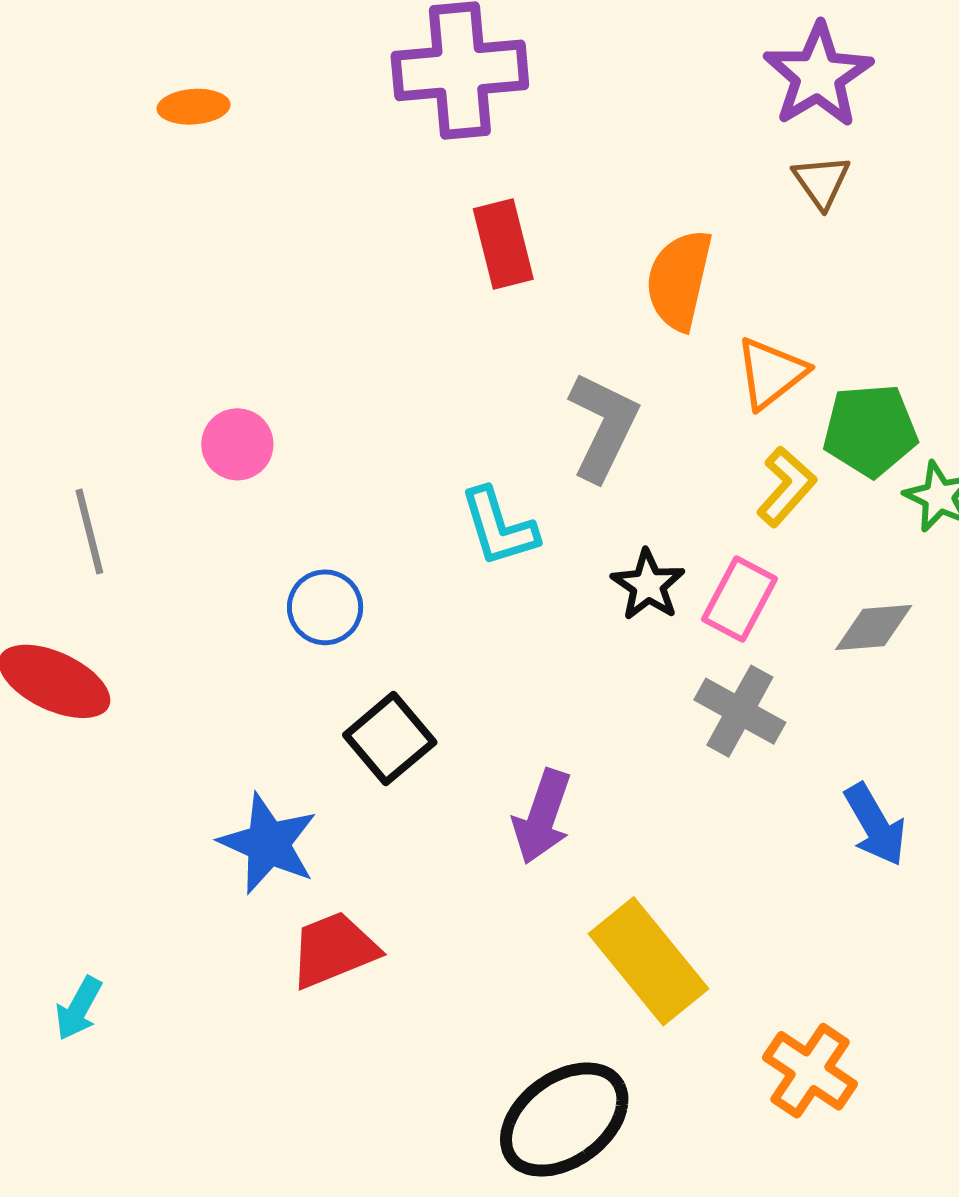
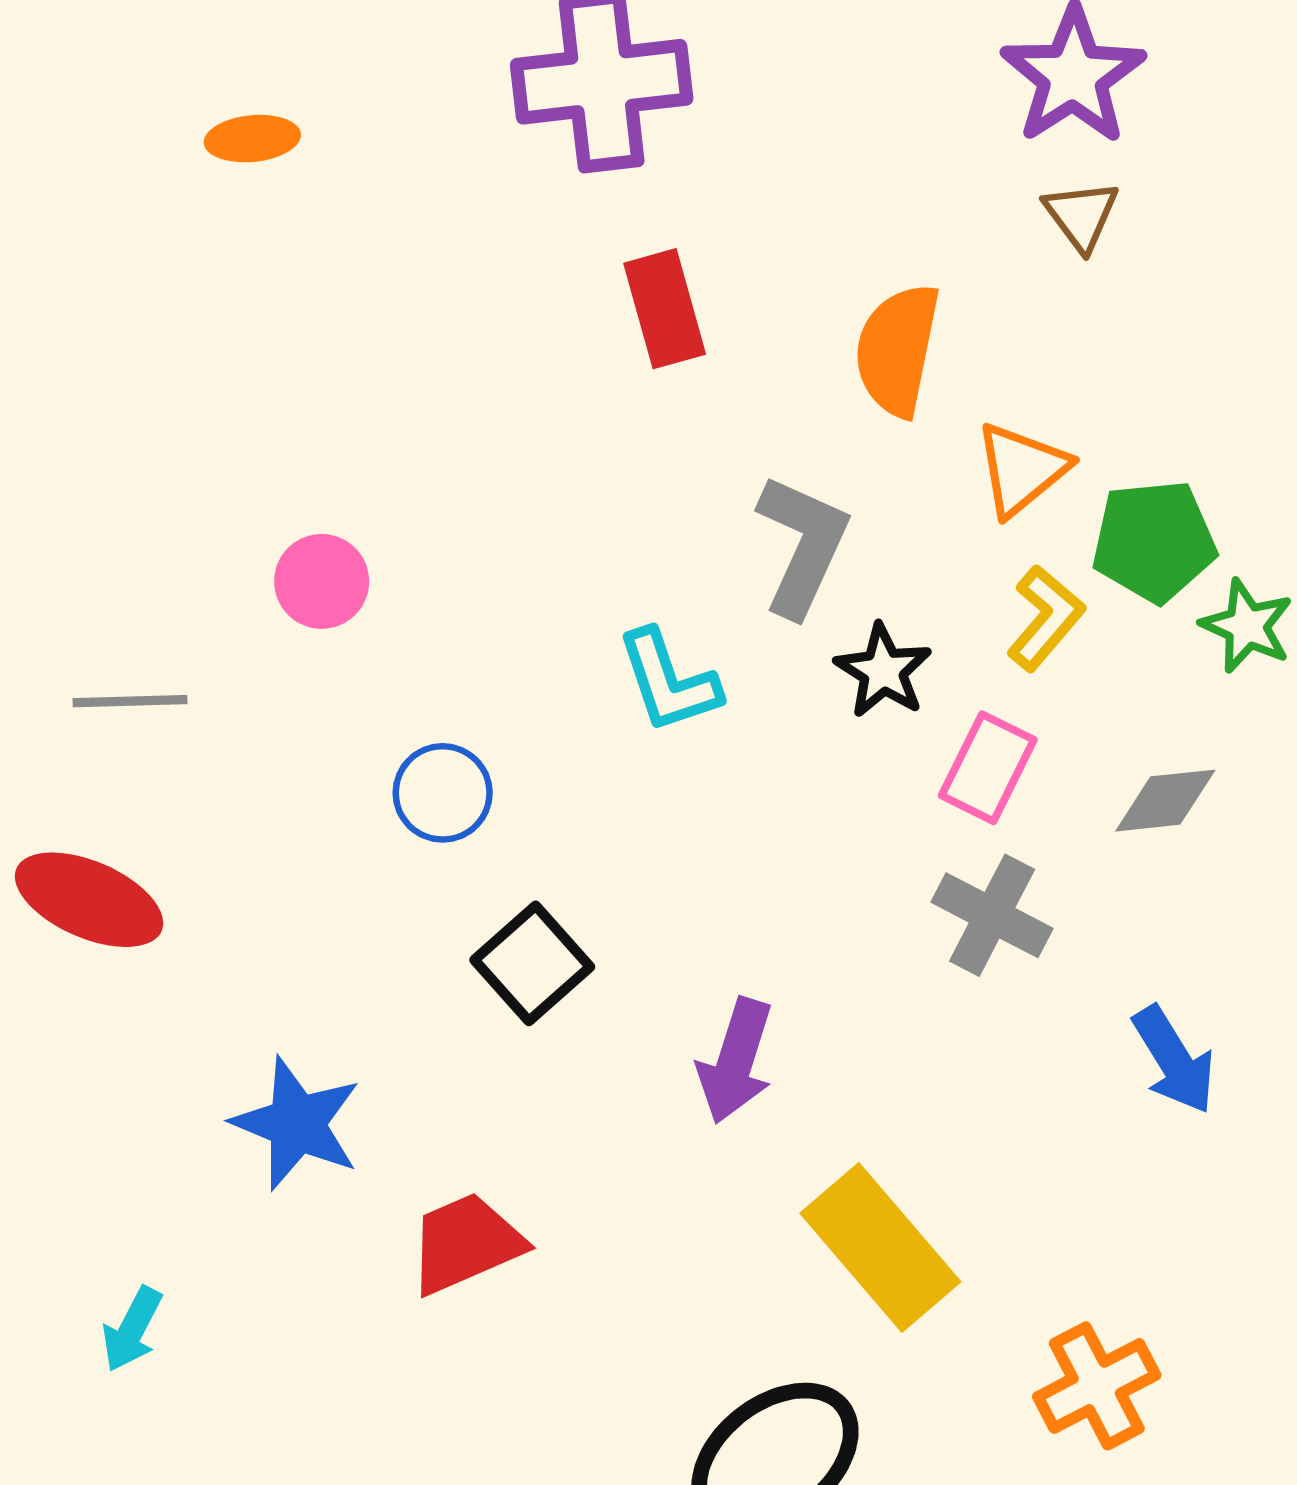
gray line: (89, 531) -> (130, 701), turned -76
black star: (648, 585) -> (883, 671), moved
blue star: (268, 844) -> (297, 1124), moved
orange cross: (810, 1071) -> (1097, 1386), turned 30

